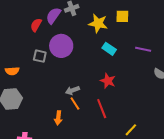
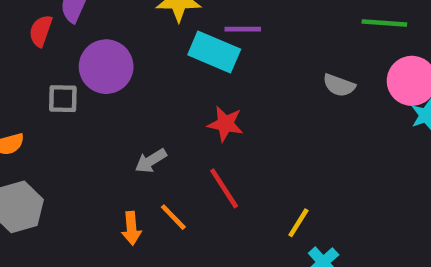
cyan rectangle: (109, 49) -> (214, 52), size x1.5
purple line: (143, 49) -> (243, 29), moved
orange line: (75, 104) -> (173, 217), moved

